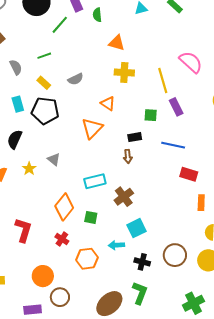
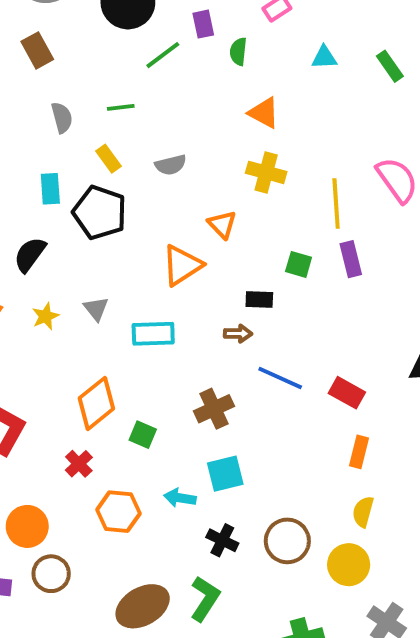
blue line: (173, 145) -> (280, 378), moved
brown arrow: (128, 156) -> (238, 334), turned -96
cyan rectangle: (95, 181) -> (153, 334), moved

